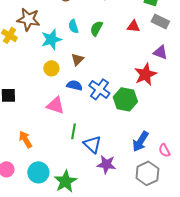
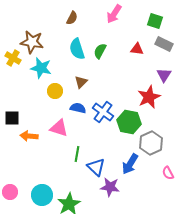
cyan semicircle: (73, 26) -> (77, 49), size x1.5
cyan star: (51, 39) -> (41, 68), moved, turned 30
purple triangle: (160, 52) -> (164, 75), turned 42
orange arrow: (25, 139) -> (29, 136), moved, turned -54
blue arrow: (140, 141) -> (130, 164), moved
gray hexagon: (147, 173) -> (151, 143), moved

